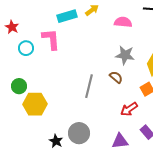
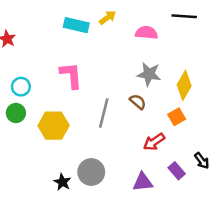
cyan rectangle: (67, 16) -> (76, 25), turned 30
pink L-shape: (51, 39) -> (71, 75), moved
cyan circle: (26, 48) -> (21, 87), moved
yellow hexagon: (35, 104) -> (54, 126), moved

